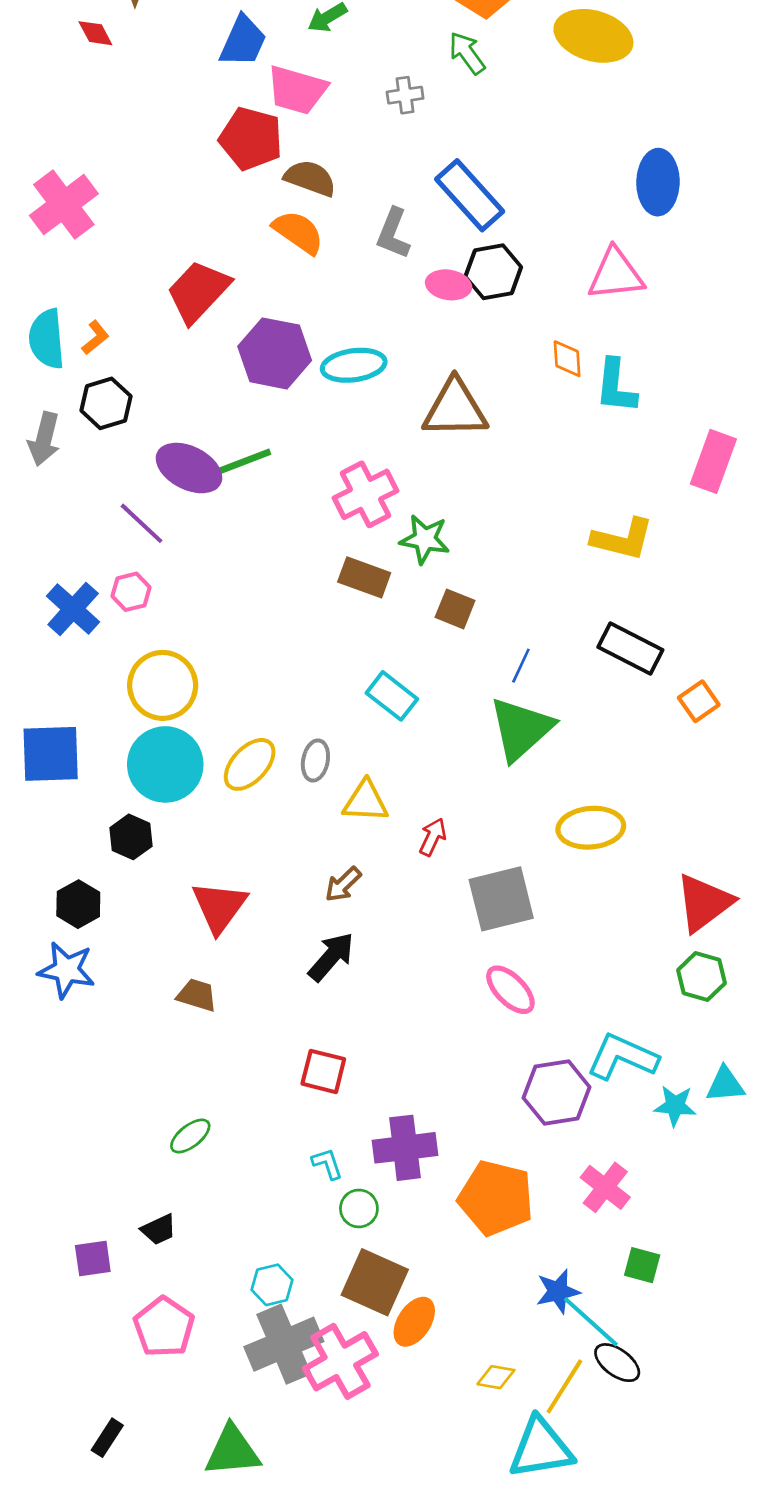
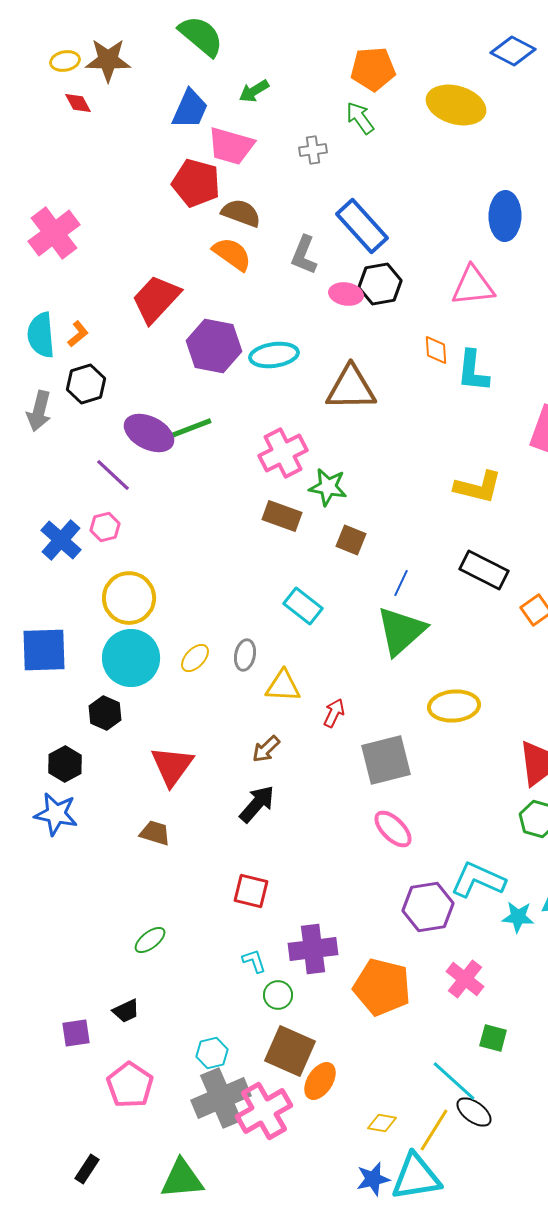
yellow ellipse: (250, 764) -> (195, 658), size x0.7
blue star: (558, 1291) -> (373, 1179), moved

